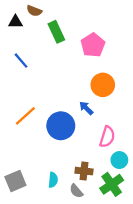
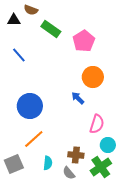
green rectangle: (56, 32) -> (51, 29), turned -30
orange line: (25, 116) -> (34, 139), moved
blue circle: (61, 126) -> (30, 106), moved

